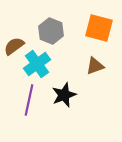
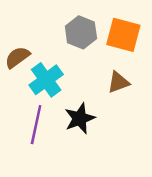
gray hexagon: (51, 31) -> (81, 32), moved

